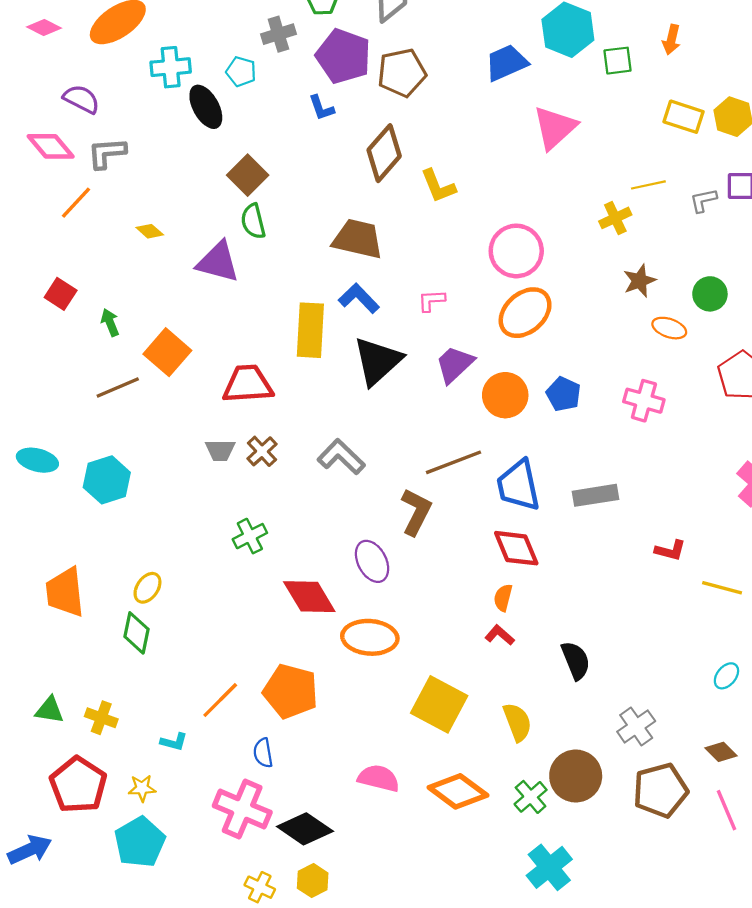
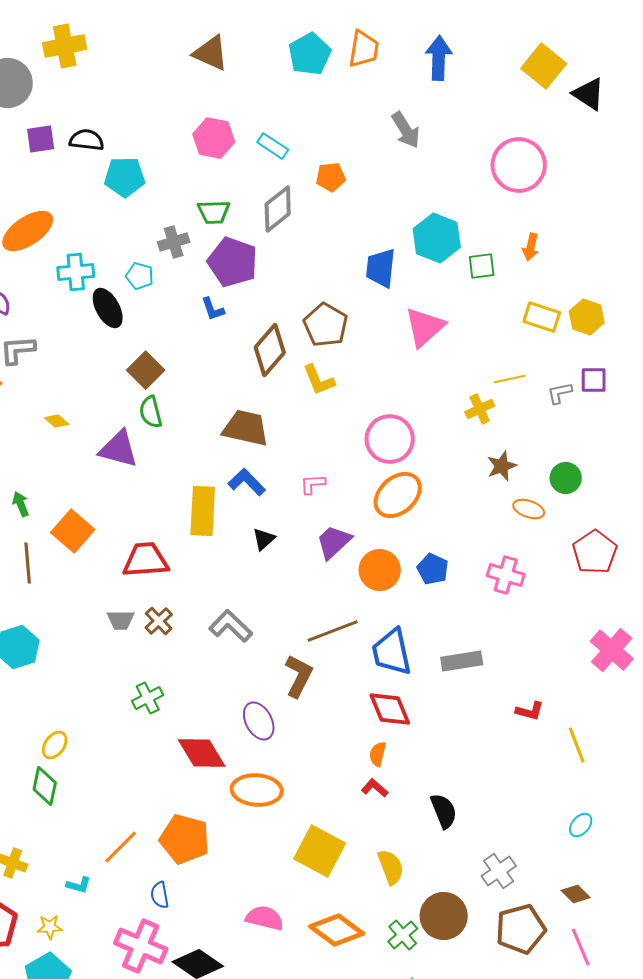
blue trapezoid: (506, 63) -> (381, 268), turned -60
brown pentagon: (402, 73) -> (326, 325), moved, turned -30
black triangle: (378, 361) -> (264, 539), size x0.5
brown line: (118, 387) -> (28, 563), turned -72
yellow line: (722, 588) -> (577, 745), turned 54

